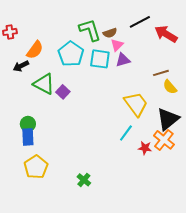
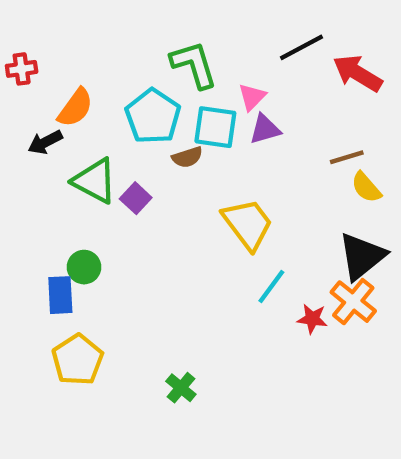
brown semicircle: (110, 33) -> (187, 157), moved
yellow trapezoid: (136, 104) -> (248, 224), moved
green circle: (28, 124) -> (84, 267), moved

